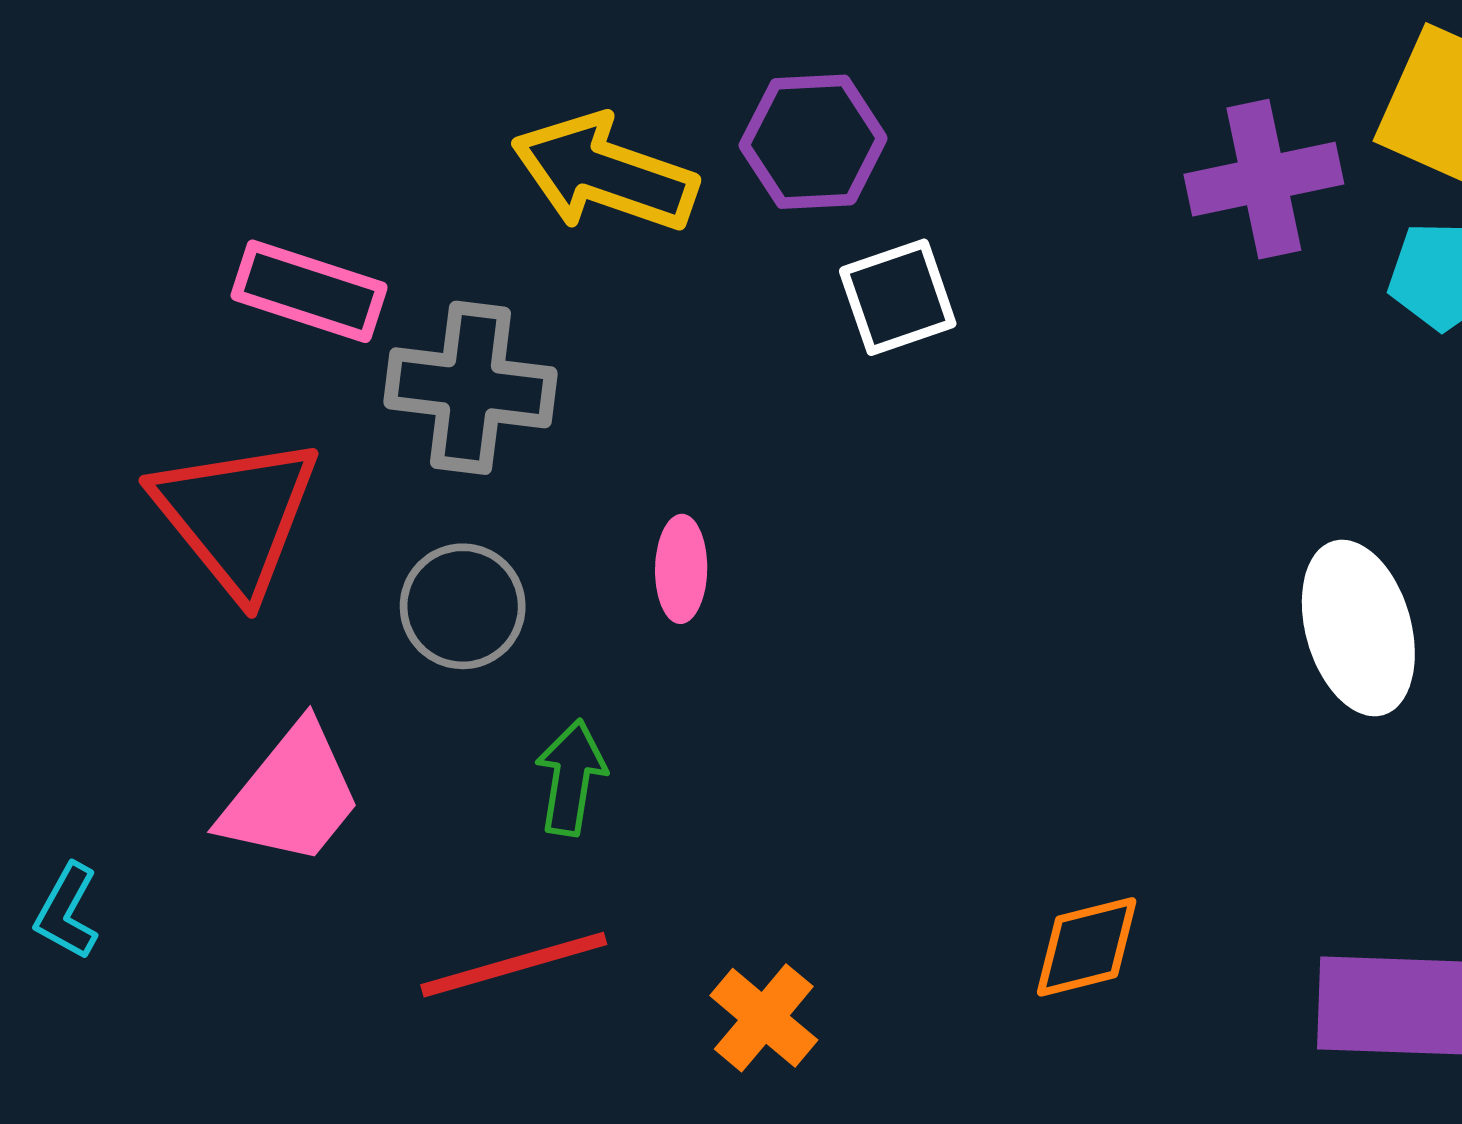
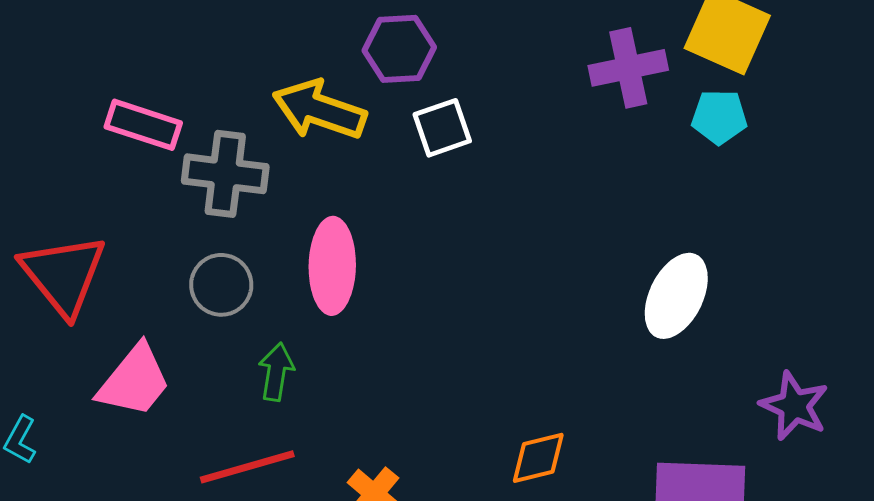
yellow arrow: (604, 173) -> (319, 110), moved
red triangle: (236, 516) -> (63, 275), moved
pink ellipse: (681, 569) -> (332, 266), size x1.8
white ellipse: (1358, 628) -> (676, 296), turned 42

